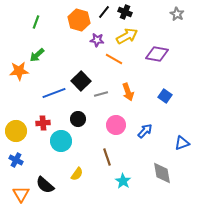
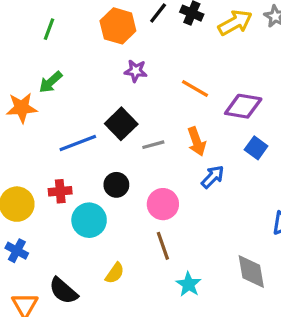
yellow arrow: (127, 36) -> (235, 23), moved
purple star: (97, 40) -> (136, 71), moved
purple diamond: (157, 54) -> (243, 106), moved
orange line: (114, 59) -> (195, 89), moved
pink circle: (116, 125) -> (163, 204), moved
blue arrow: (145, 131) -> (213, 177), moved

